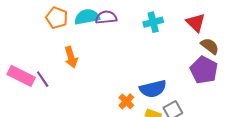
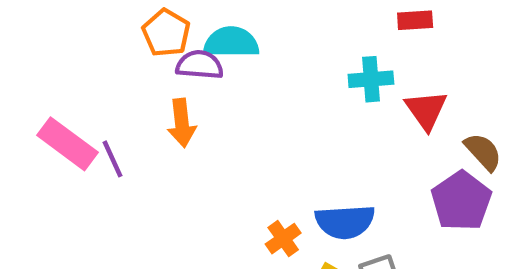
purple semicircle: (106, 17) -> (200, 65), moved
red triangle: (196, 23) -> (426, 110), moved

